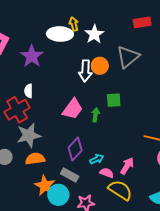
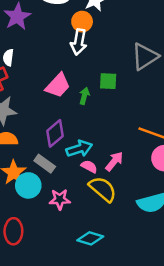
gray triangle: (128, 57) -> (145, 57), moved
orange circle: (100, 66) -> (82, 22), moved
cyan arrow: (97, 159) -> (79, 149), size x1.5

